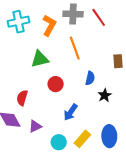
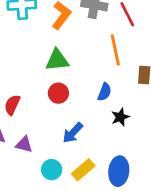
orange line: (75, 48) -> (115, 50), moved
green triangle: (40, 59) -> (57, 60), moved
purple triangle: (35, 126) -> (24, 144), turned 32

